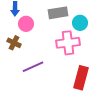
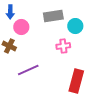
pink cross: (68, 43) -> (63, 46), size x0.6

